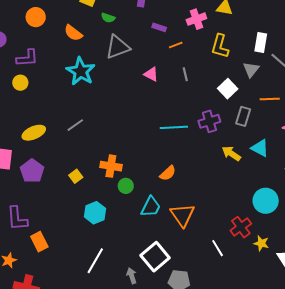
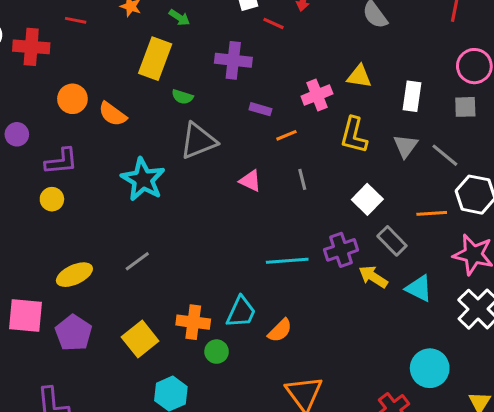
orange semicircle: (73, 33) -> (112, 114), moved
white rectangle: (261, 43) -> (412, 96), moved
gray triangle: (251, 70) -> (406, 146), moved
gray rectangle: (243, 116) -> (392, 241), turned -60
yellow arrow: (231, 154) -> (373, 277), moved
yellow square: (76, 176) -> (140, 339), size x1.6
cyan trapezoid: (151, 207) -> (241, 312), moved

